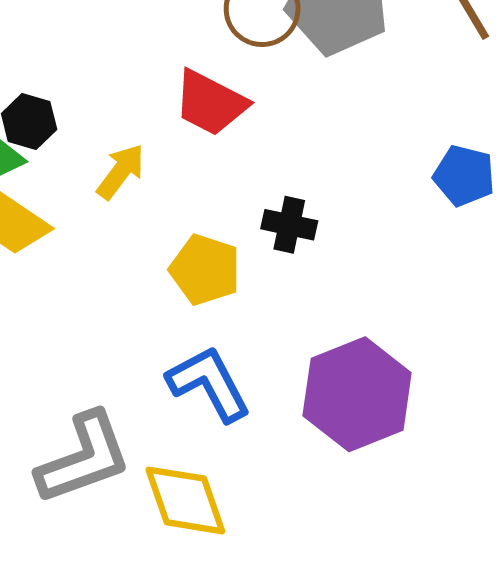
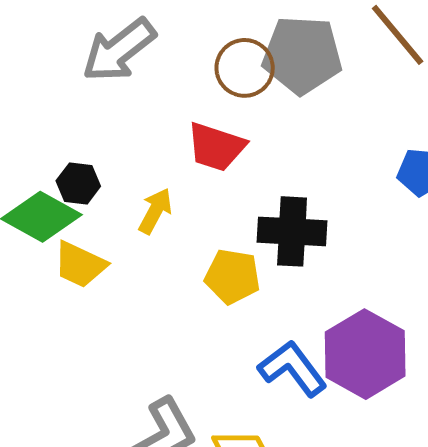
black cross: (289, 225) -> (292, 231), size x1.6
blue L-shape: (209, 384) -> (293, 369), moved

